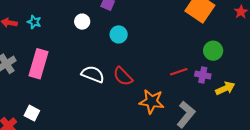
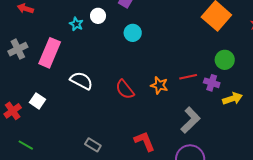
cyan star: (34, 22) -> (76, 24), moved
white semicircle: (93, 74) -> (81, 81), moved
red semicircle: (123, 76) -> (125, 89), moved
orange star: (152, 102) -> (159, 85), moved, size x0.7

